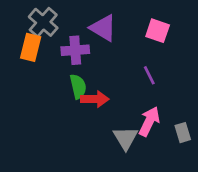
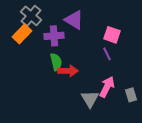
pink square: (158, 31) -> (112, 35), moved
orange rectangle: (31, 47) -> (22, 34), turned 30

